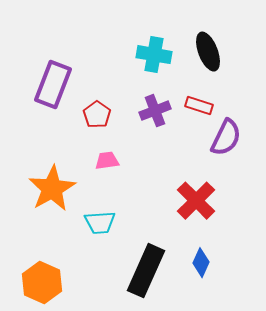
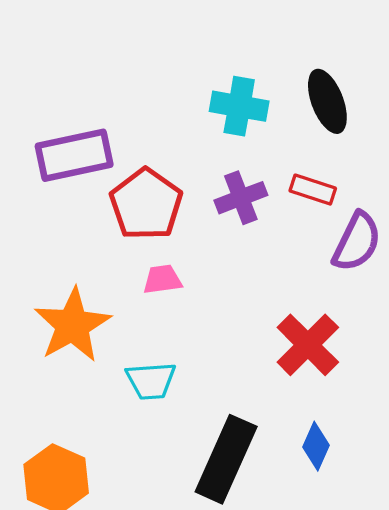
purple rectangle: (53, 85) -> (74, 155), turned 57
red pentagon: (97, 115) -> (146, 204), size x1.6

